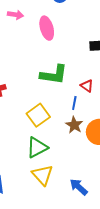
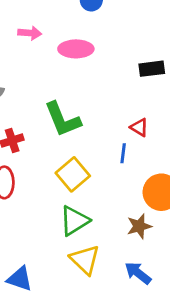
pink ellipse: (47, 28) -> (76, 49), turned -70
green L-shape: (54, 75) -> (62, 119), moved, turned 64
brown star: (74, 125) -> (139, 226), moved, turned 30

